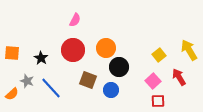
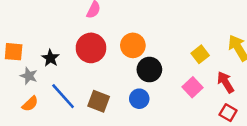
brown square: (88, 80) -> (99, 101), moved
gray star: (27, 81) -> (29, 76), moved
orange semicircle: (12, 94) -> (30, 104), moved
red square: (158, 101) -> (228, 113), moved, turned 32

